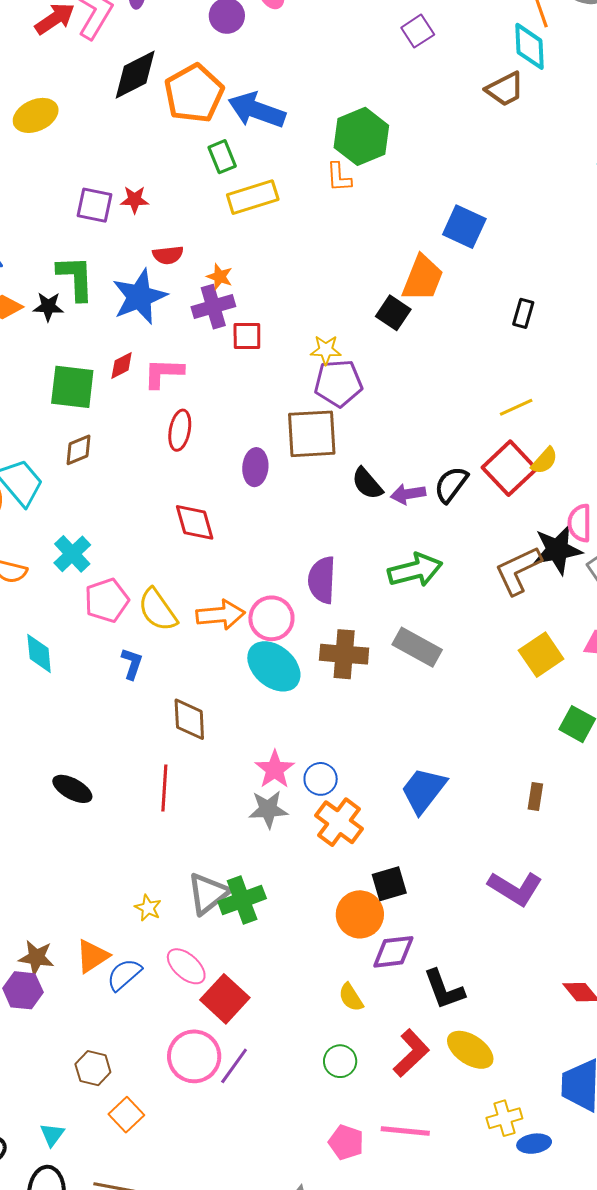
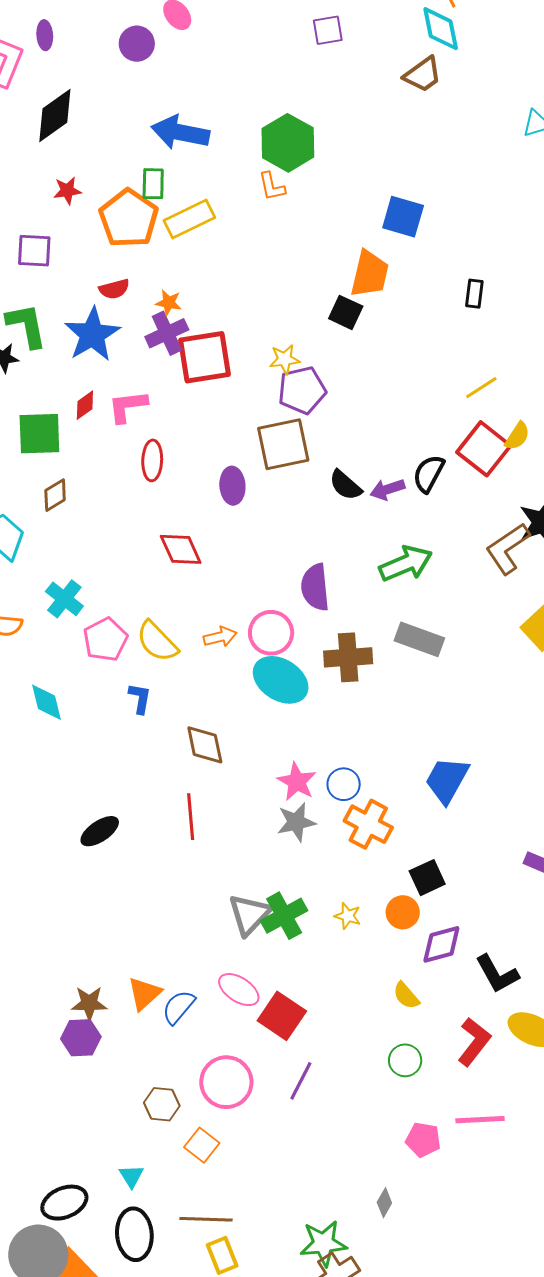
purple square: (418, 31) -> (328, 30), turned 32
orange pentagon: (194, 93) -> (129, 218), moved
green rectangle: (222, 157) -> (153, 184), turned 32
red star: (135, 200) -> (67, 191), moved
red square: (247, 336) -> (205, 357), size x1.8
orange arrow: (221, 615) -> (220, 637), size x0.7
black ellipse: (72, 789) -> (100, 831), turned -54
yellow star: (148, 908) -> (348, 916), moved
orange circle: (360, 914) -> (403, 912), size x0.7
pink circle: (194, 1056) -> (226, 1082), moved

